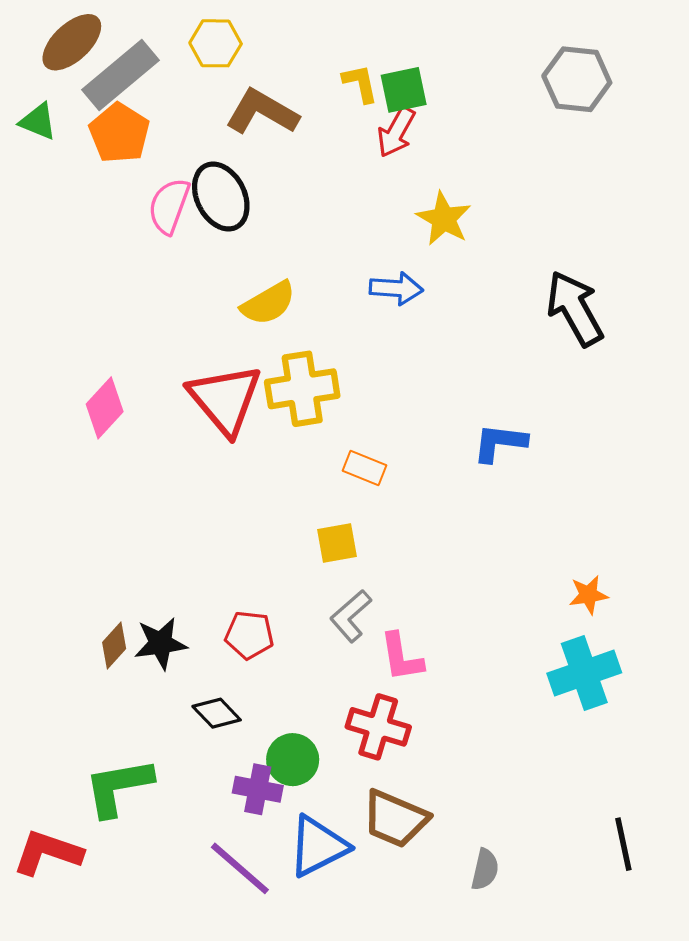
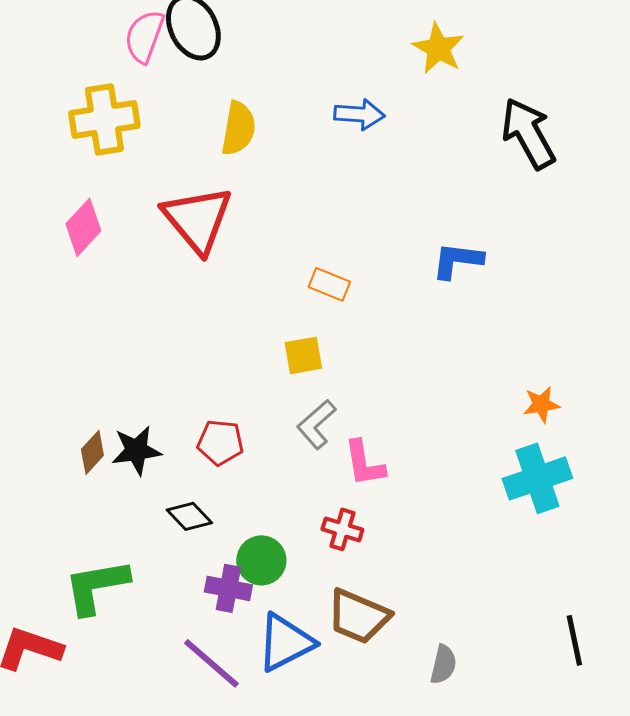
yellow star: (444, 219) -> (438, 48), moved
yellow semicircle: (268, 303) -> (238, 128), turned -50
yellow cross: (302, 389) -> (104, 119), moved
red cross: (378, 727) -> (342, 529), size x0.7

